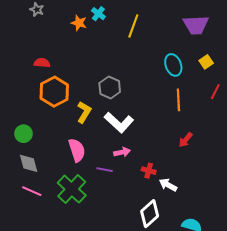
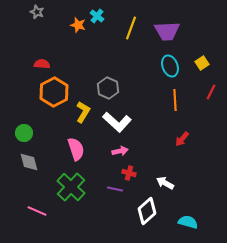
purple trapezoid: (196, 25) -> (167, 31), moved
purple line: (105, 170) -> (115, 189), moved
red cross: (149, 171) -> (129, 173), moved
pink line: (32, 191) -> (37, 211), moved

